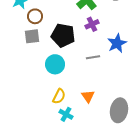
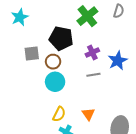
brown circle: (35, 16) -> (53, 62), moved
purple cross: (92, 24) -> (92, 53), moved
black pentagon: (63, 35) -> (61, 38), moved

